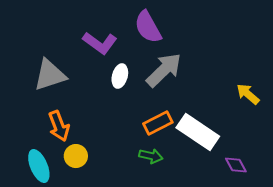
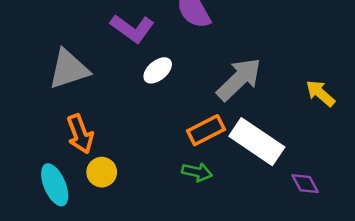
gray arrow: (164, 70) -> (239, 79), moved
white ellipse: (120, 76) -> (158, 70), turned 35

